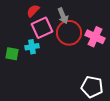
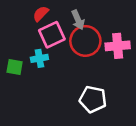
pink cross: (95, 37) -> (118, 46), turned -30
white pentagon: (92, 87) -> (93, 99), moved

